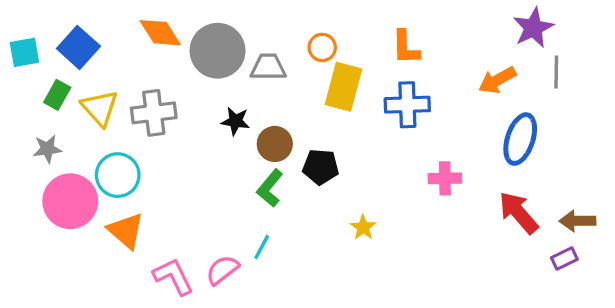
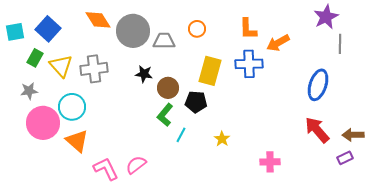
orange arrow: (497, 80) -> (278, 43), moved
yellow rectangle: (343, 87) -> (210, 71), moved
pink cross: (445, 178) -> (270, 162), moved
cyan line: (262, 247) -> (181, 135), moved

